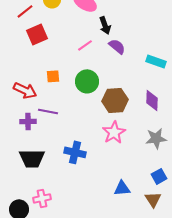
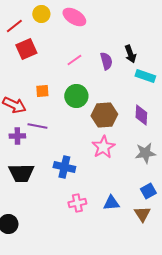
black arrow: (105, 25) -> (130, 54), moved
purple semicircle: (117, 46) -> (106, 61), turned 36
pink cross: (42, 198) -> (77, 203), moved

